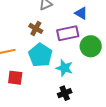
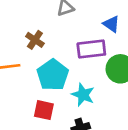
brown cross: (36, 28) -> (35, 40), moved
red square: (15, 78) -> (44, 110), moved

